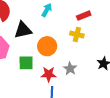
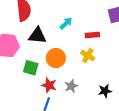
red rectangle: (84, 16) -> (92, 35), moved

